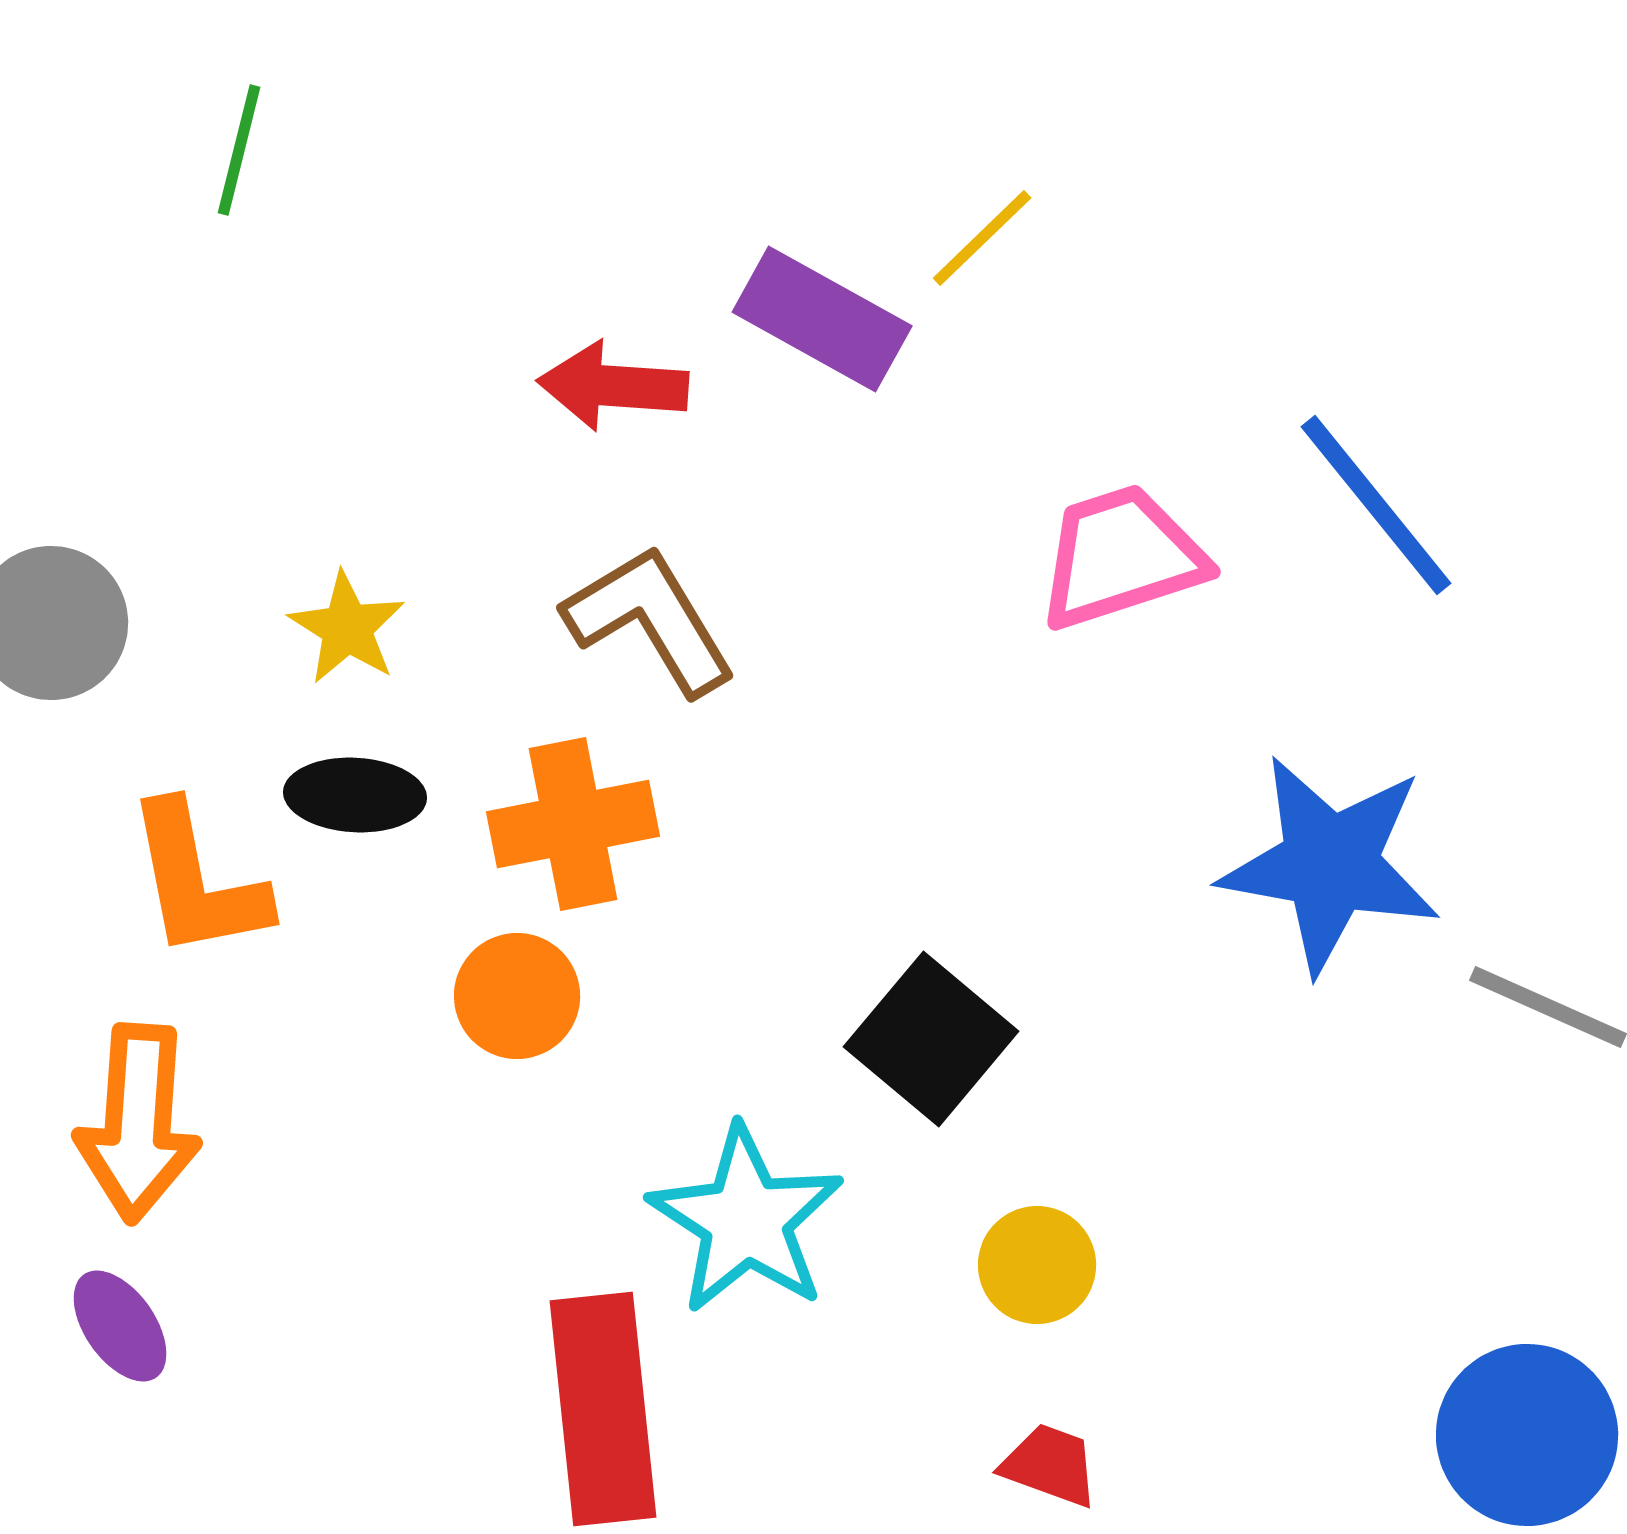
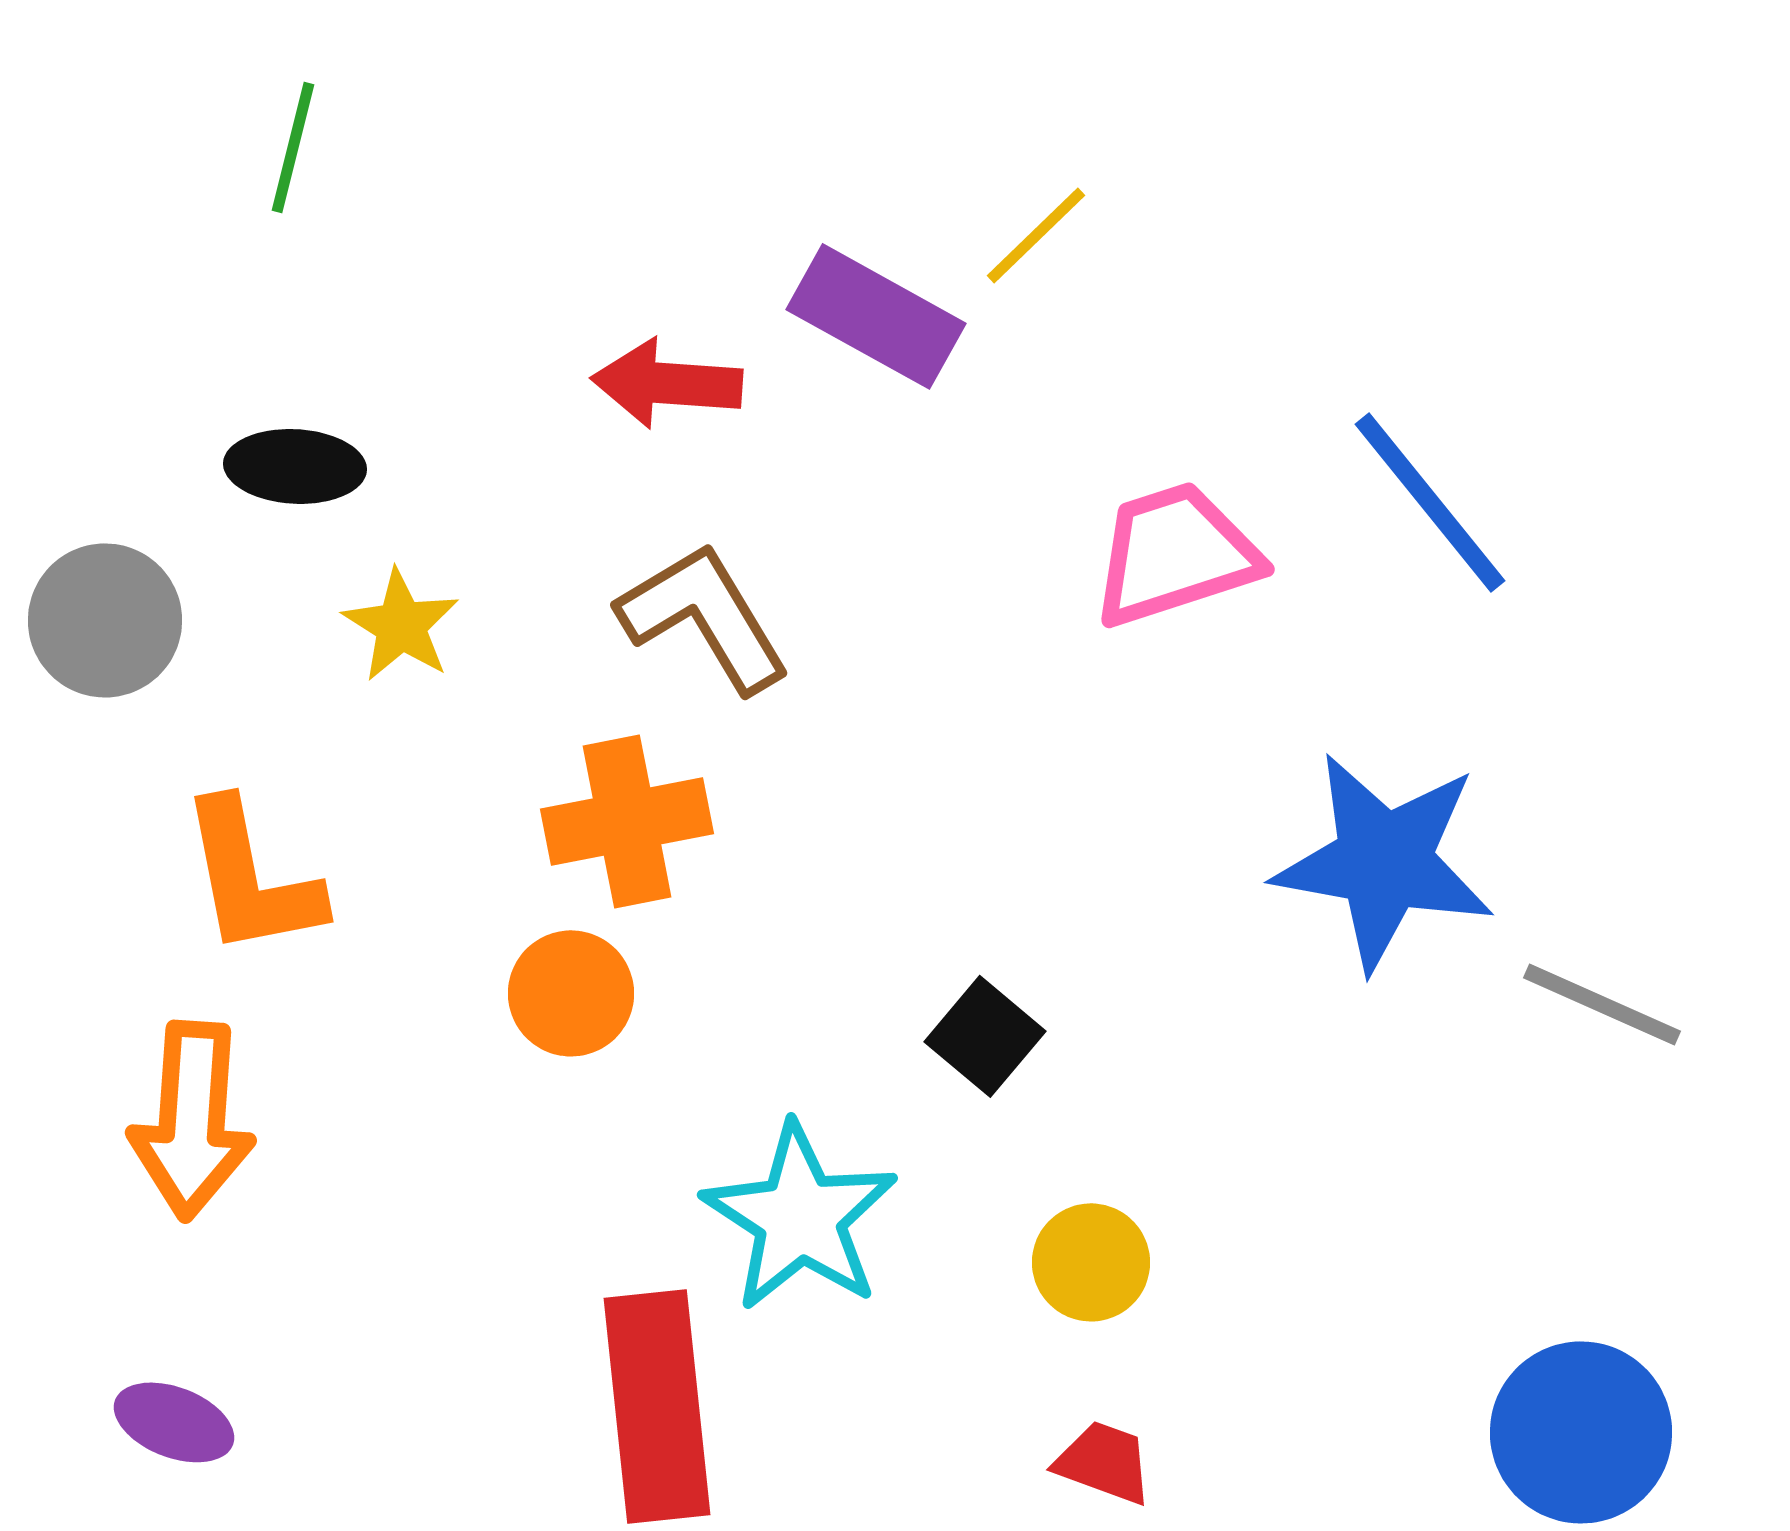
black ellipse: (355, 795) -> (295, 466), moved
black square: (931, 1039) -> (985, 1036), size x0.7
purple ellipse: (120, 1326) -> (174, 1422), moved, turned -34

